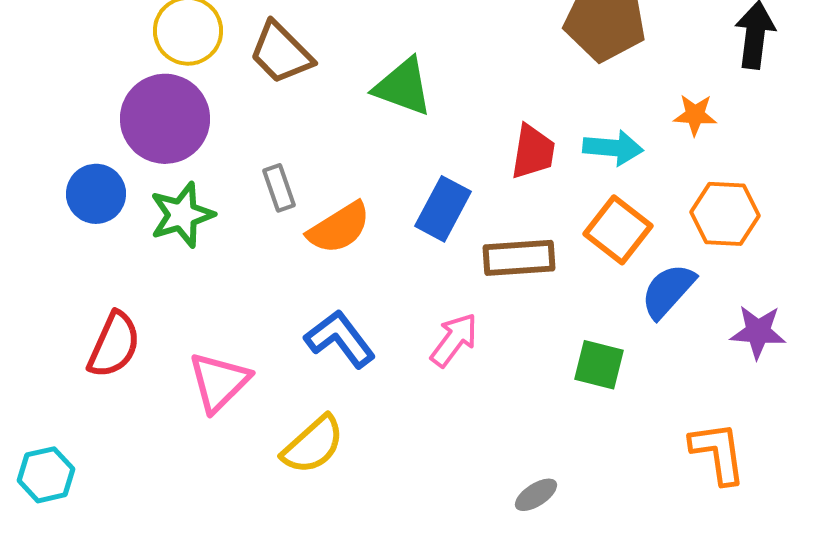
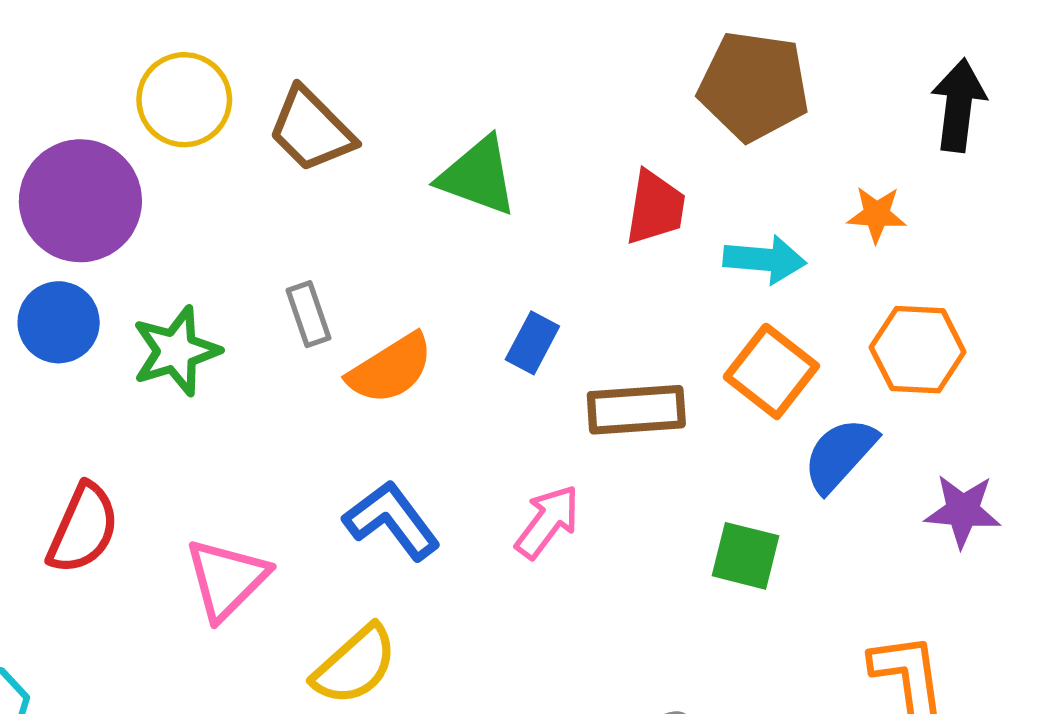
purple circle: (165, 119) -> (80, 201), moved
red trapezoid: (533, 152) -> (655, 208), moved
blue rectangle: (443, 209) -> (532, 343), size x0.7

